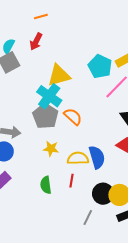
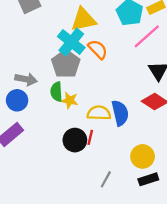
orange semicircle: (73, 117) -> (98, 49), moved
green semicircle: (46, 185) -> (56, 92), moved
black circle: (103, 194) -> (75, 140), moved

